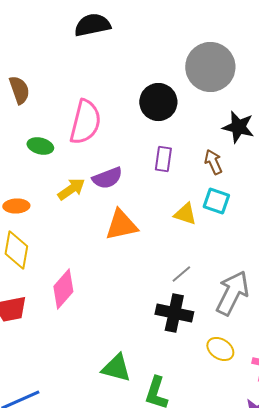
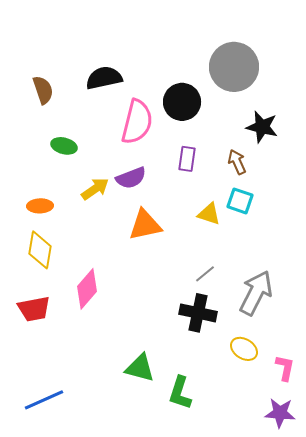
black semicircle: (92, 25) -> (104, 78), moved
pink semicircle: (85, 122) -> (137, 122), moved

